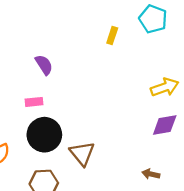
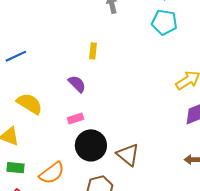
yellow rectangle: (112, 35) -> (93, 51), moved

